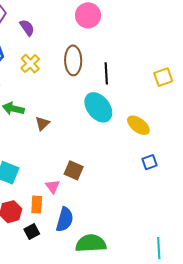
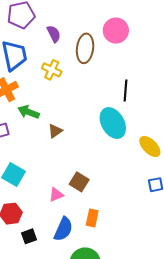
brown ellipse: (73, 60) -> (85, 48), moved
yellow cross: (30, 64) -> (52, 70), turned -30
pink triangle: (53, 187) -> (56, 195), turned 35
orange rectangle: (37, 205) -> (92, 218), moved

